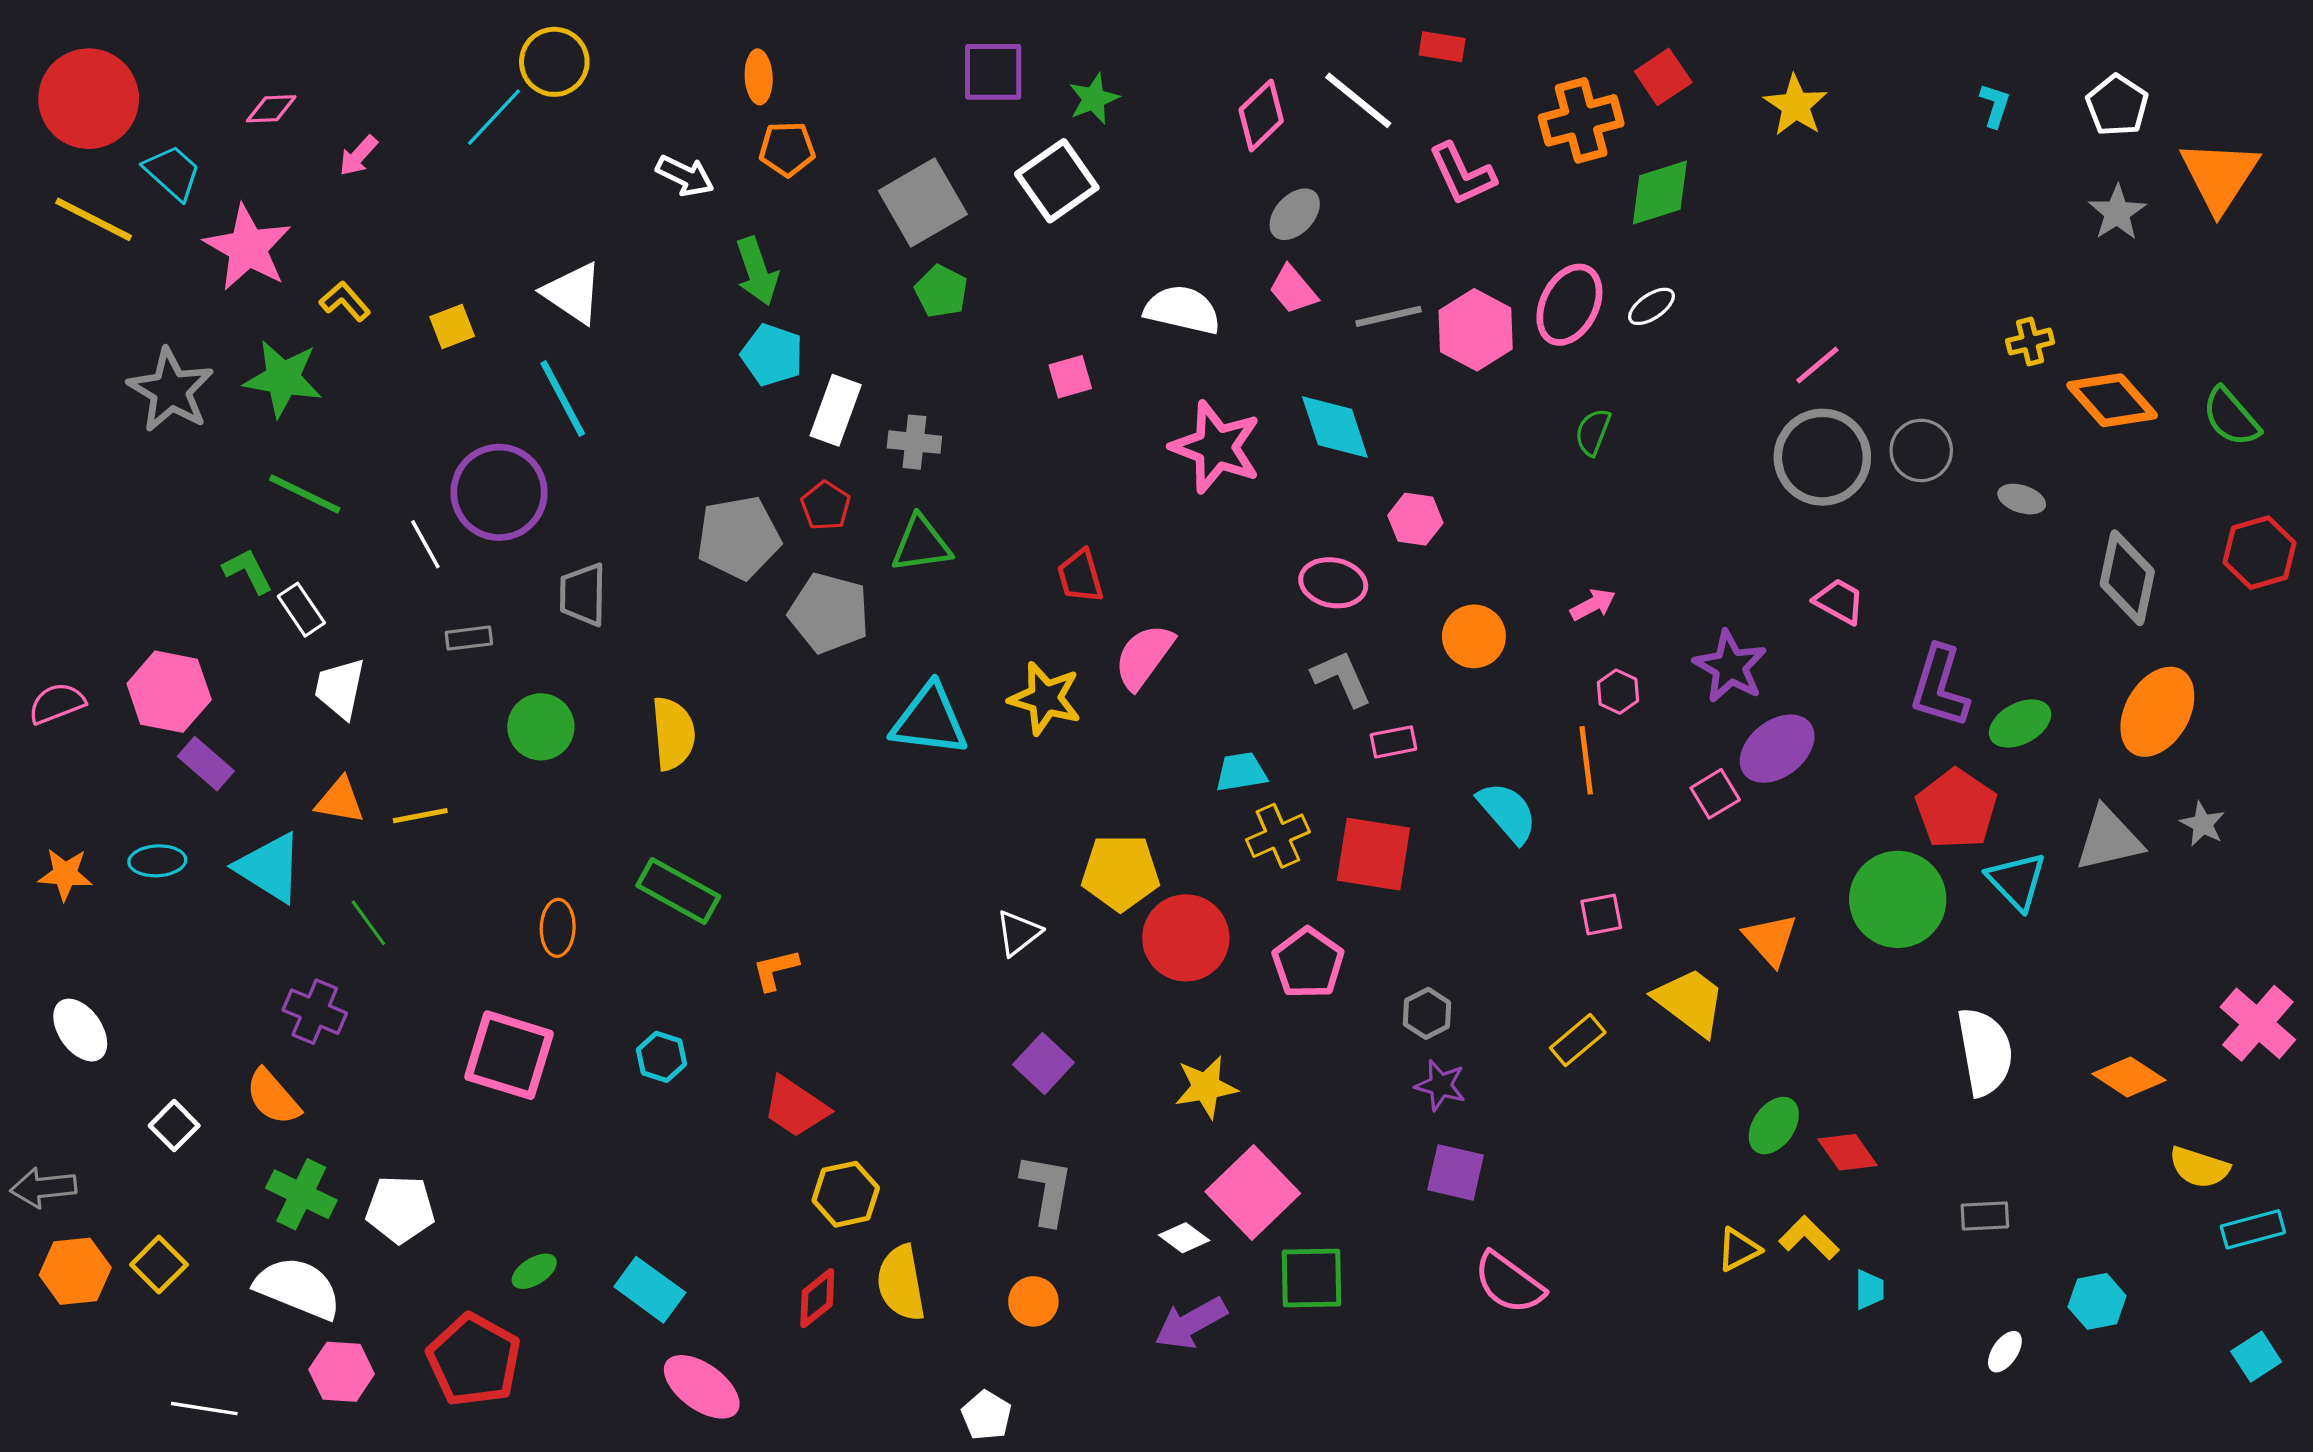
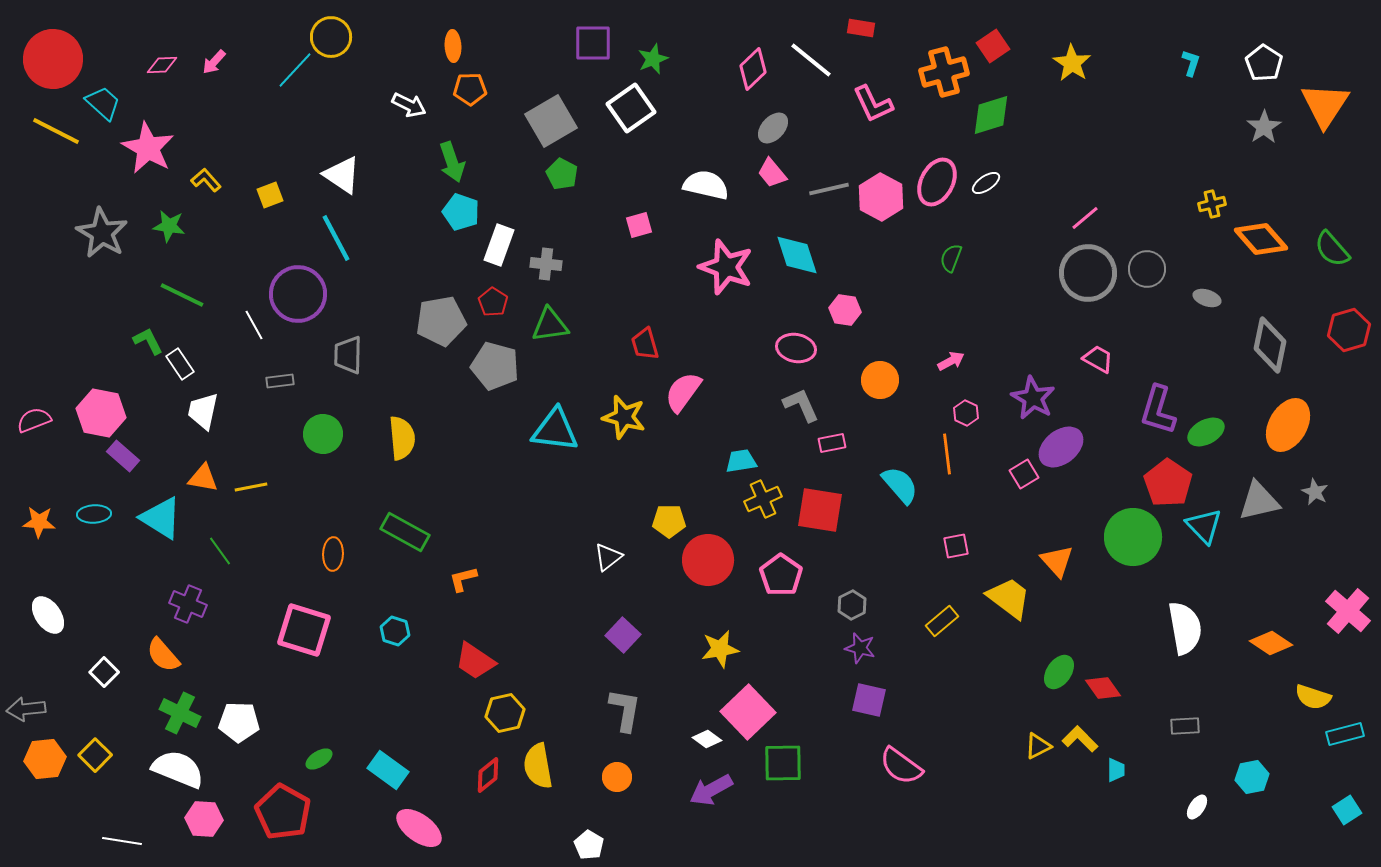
pink arrow: (358, 156) -> (214, 62), moved
green star: (283, 378) -> (169, 226), size x0.7
yellow pentagon: (1120, 873) -> (669, 521), size x0.7

